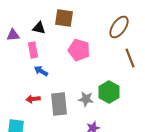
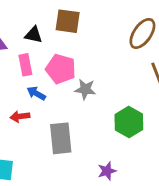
pink pentagon: (79, 50) -> (61, 69), moved
red arrow: (33, 99) -> (20, 117), moved
gray star: (86, 99) -> (85, 89), moved

